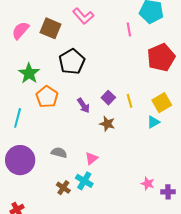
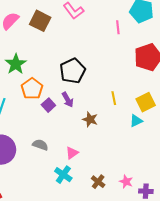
black pentagon: (72, 62) -> (73, 71), moved
purple square: (108, 98) -> (48, 105), moved
brown cross: (63, 188) -> (98, 182), moved

